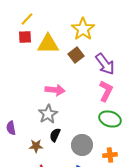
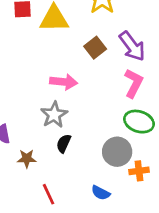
brown square: (76, 55) -> (95, 48), moved
gray circle: (82, 145) -> (117, 152), moved
brown star: (36, 146) -> (27, 159), moved

